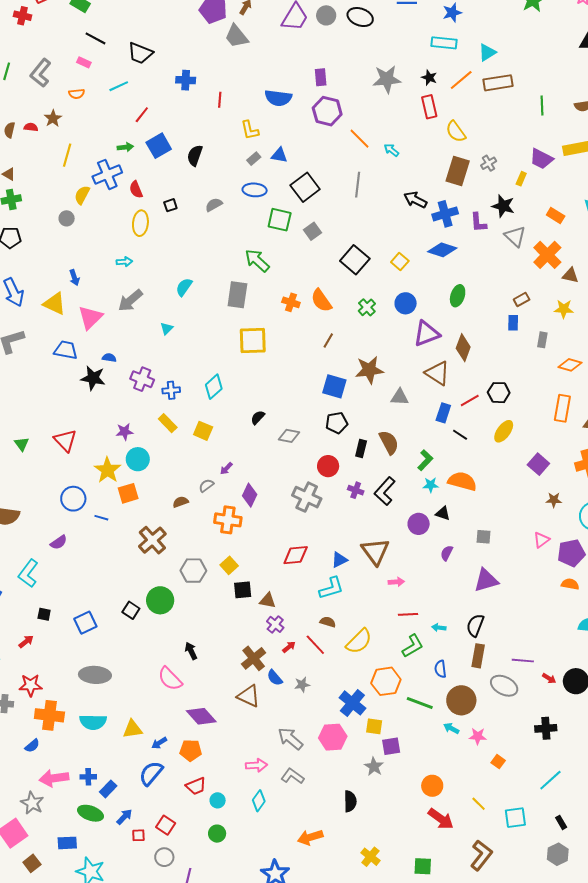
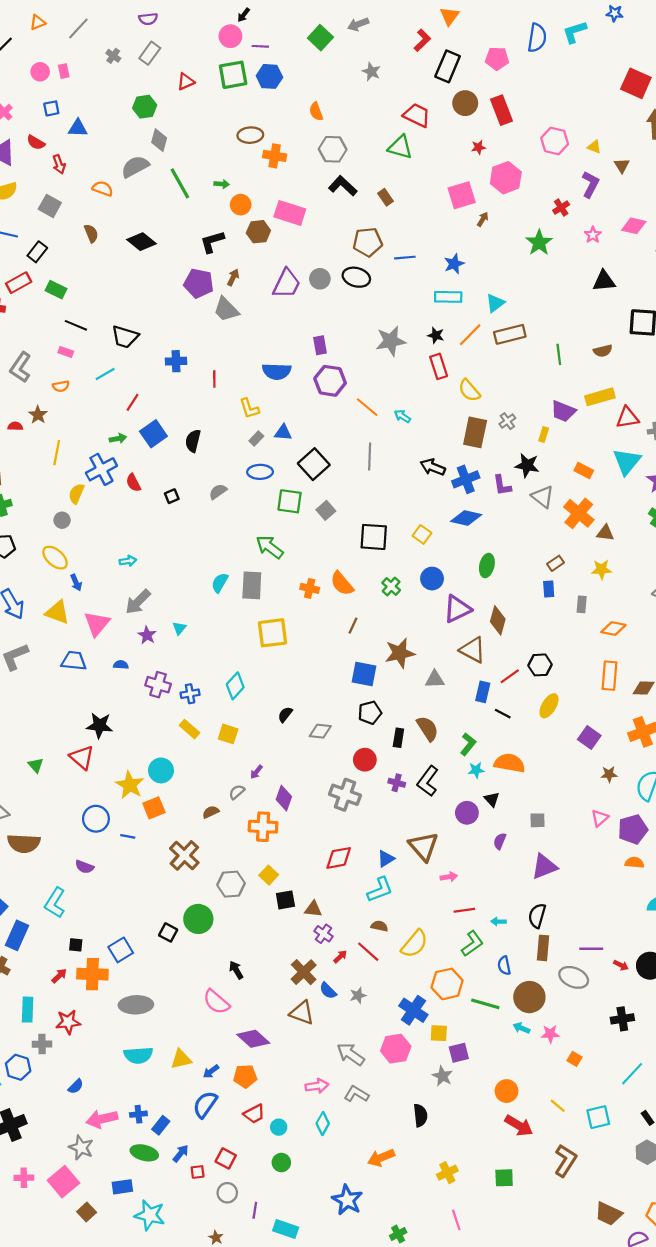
yellow ellipse: (140, 223) -> (55, 558), moved, turned -50
black square: (355, 260) -> (374, 537), turned -32
cyan semicircle: (184, 287) -> (220, 583), moved
black star: (93, 378) -> (100, 726), moved
purple star: (125, 432) -> (147, 635), moved, turned -30
black triangle: (443, 513) -> (492, 799), turned 35
purple semicircle: (59, 542) -> (84, 867), turned 60
orange cross: (49, 715) -> (92, 974), moved
yellow cross: (370, 857) -> (447, 1173), turned 30

